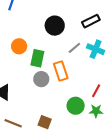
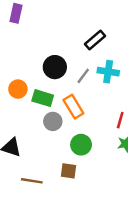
black circle: (55, 26) -> (55, 67), moved
green rectangle: (37, 58) -> (43, 98), turned -72
green circle: (76, 106) -> (81, 145), moved

